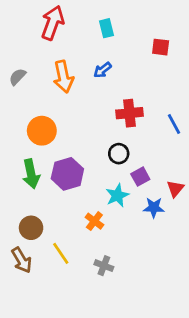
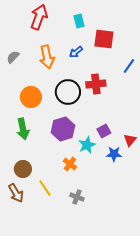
red square: (161, 47) -> (104, 39), moved, size x1.5
blue line: (174, 124) -> (129, 66), moved, turned 63
black circle: (119, 154) -> (68, 92), moved, size x1.6
purple hexagon: (67, 174) -> (63, 129), moved

